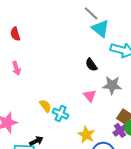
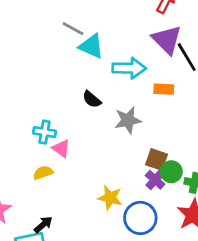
pink triangle: (90, 96) -> (61, 148), moved
yellow semicircle: (45, 106) -> (43, 173), turned -56
cyan cross: (61, 114) -> (44, 132), moved

